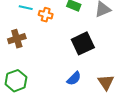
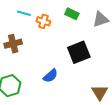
blue semicircle: (74, 78) -> (51, 76), moved

